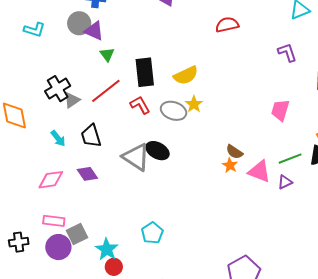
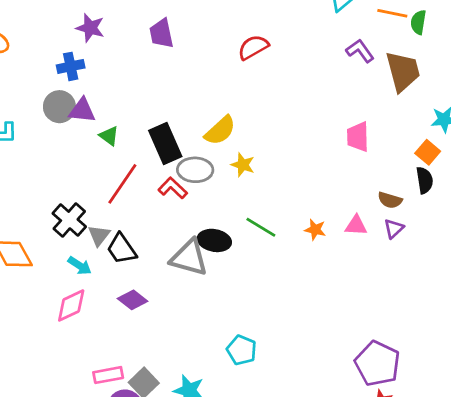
purple L-shape: (287, 52) -> (360, 51), moved
black cross: (58, 89) -> (69, 220), moved
gray triangle: (72, 100) -> (99, 235), moved
gray ellipse: (174, 111) -> (195, 170), moved
brown semicircle: (234, 152) -> (390, 200), moved
green line: (290, 159) -> (261, 227), moved, turned 70
pink triangle: (259, 171) -> (356, 225), size x0.7
pink diamond: (51, 180) -> (71, 305), moved

